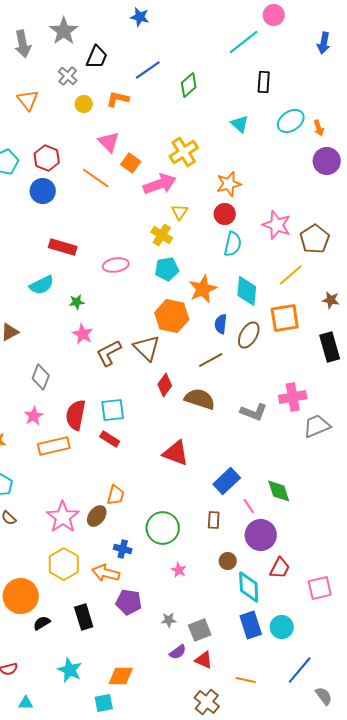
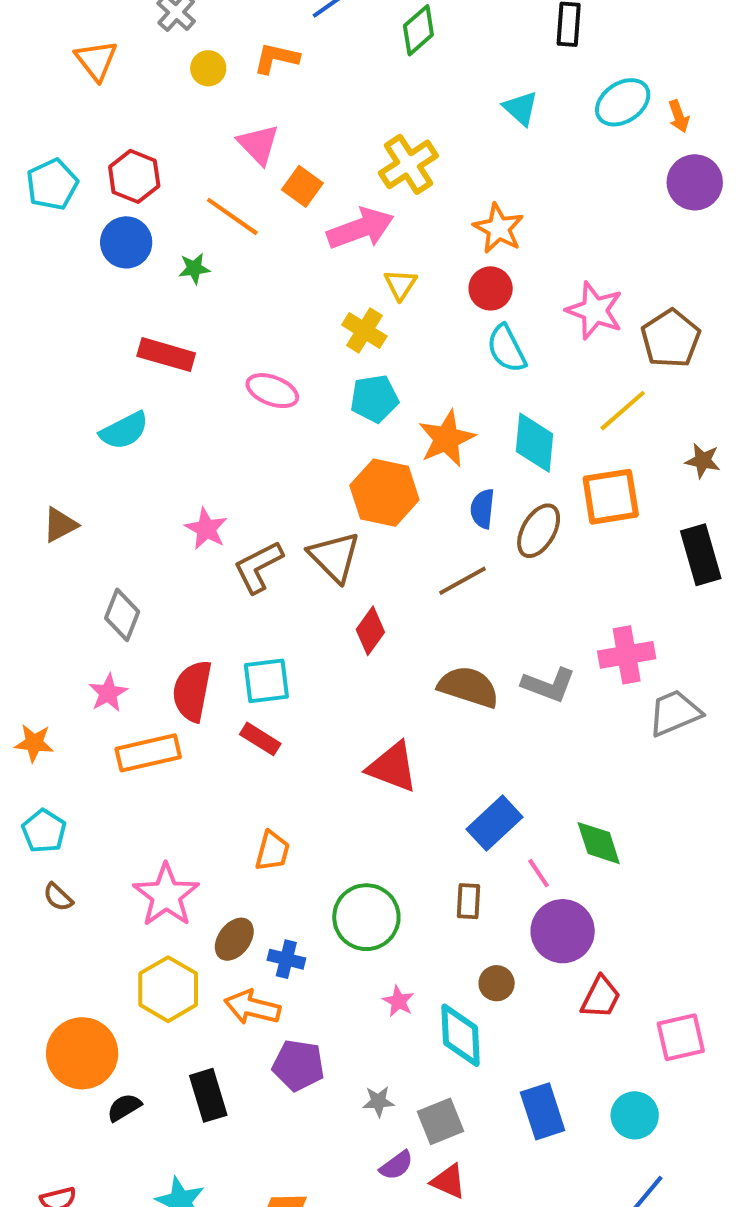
orange star: (229, 184) -> (499, 228), turned -30
cyan semicircle: (233, 244) -> (507, 349), turned 140
pink ellipse: (116, 265) -> (272, 391), turned 30
green star: (77, 302) -> (194, 268), moved
brown semicircle: (200, 399) -> (469, 687), moved
brown ellipse: (97, 516) -> (234, 939), moved
cyan diamond: (249, 587) -> (460, 1035), moved
cyan circle: (282, 627) -> (635, 1115), moved

